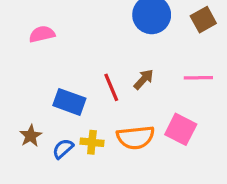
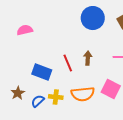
brown arrow: (144, 79) -> (88, 58), turned -40

